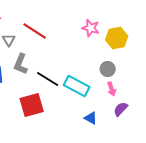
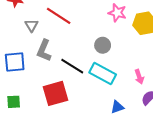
gray circle: (108, 69) -> (103, 45), moved
blue triangle: (91, 118) -> (117, 107), turned -48

